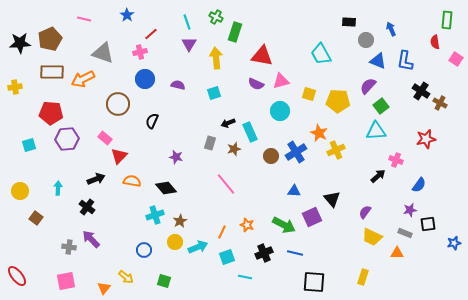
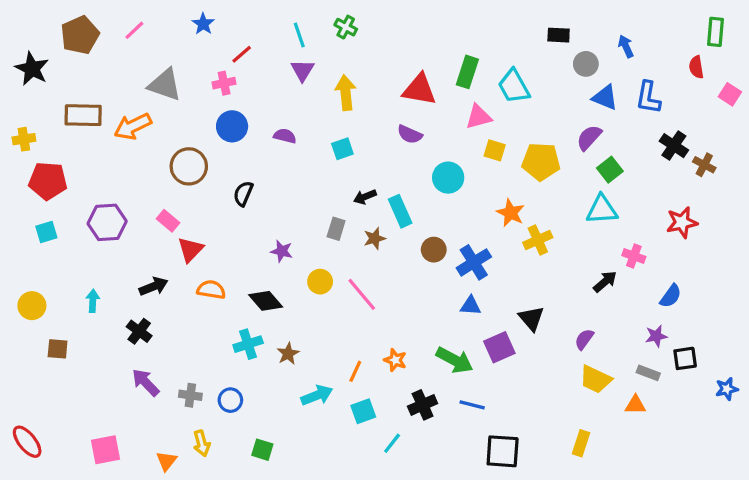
pink line: (84, 19) -> (134, 30), turned -56
green rectangle: (235, 32) -> (467, 72), moved
brown pentagon: (50, 39) -> (80, 35), moved
black star: (20, 43) -> (32, 69), turned 30
pink triangle: (281, 81) -> (479, 117), moved
red pentagon: (51, 113) -> (48, 181), moved
blue cross: (296, 152) -> (474, 262), moved
brown square: (36, 218) -> (58, 349), turned -32
yellow circle: (175, 242) -> (320, 282), moved
gray cross: (69, 247) -> (190, 395), moved
yellow arrow: (126, 277) -> (202, 443), turned 35
cyan line: (245, 277) -> (392, 443), turned -64

